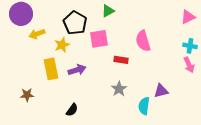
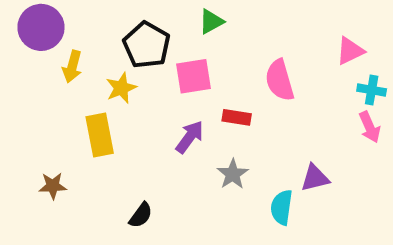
pink triangle: (188, 17) -> (350, 51), moved
yellow arrow: (37, 34) -> (72, 67), turned -56
purple arrow: (77, 70) -> (190, 137), moved, turned -36

